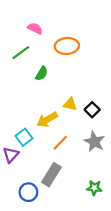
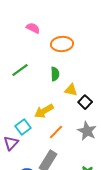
green line: (21, 53) -> (20, 70), moved
green semicircle: (42, 73) -> (55, 74), moved, turned -32
yellow triangle: (70, 104) -> (71, 90), moved

